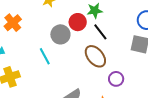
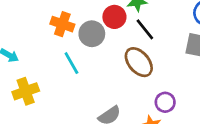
orange cross: (13, 23) -> (62, 24), moved, turned -30
purple circle: (116, 79) -> (165, 102), moved

